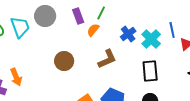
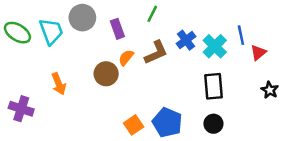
purple rectangle: (78, 16) -> (117, 29), moved
orange semicircle: (93, 30) -> (126, 58), moved
brown L-shape: (107, 59) -> (156, 53), moved
orange arrow: (16, 77) -> (59, 84), moved

